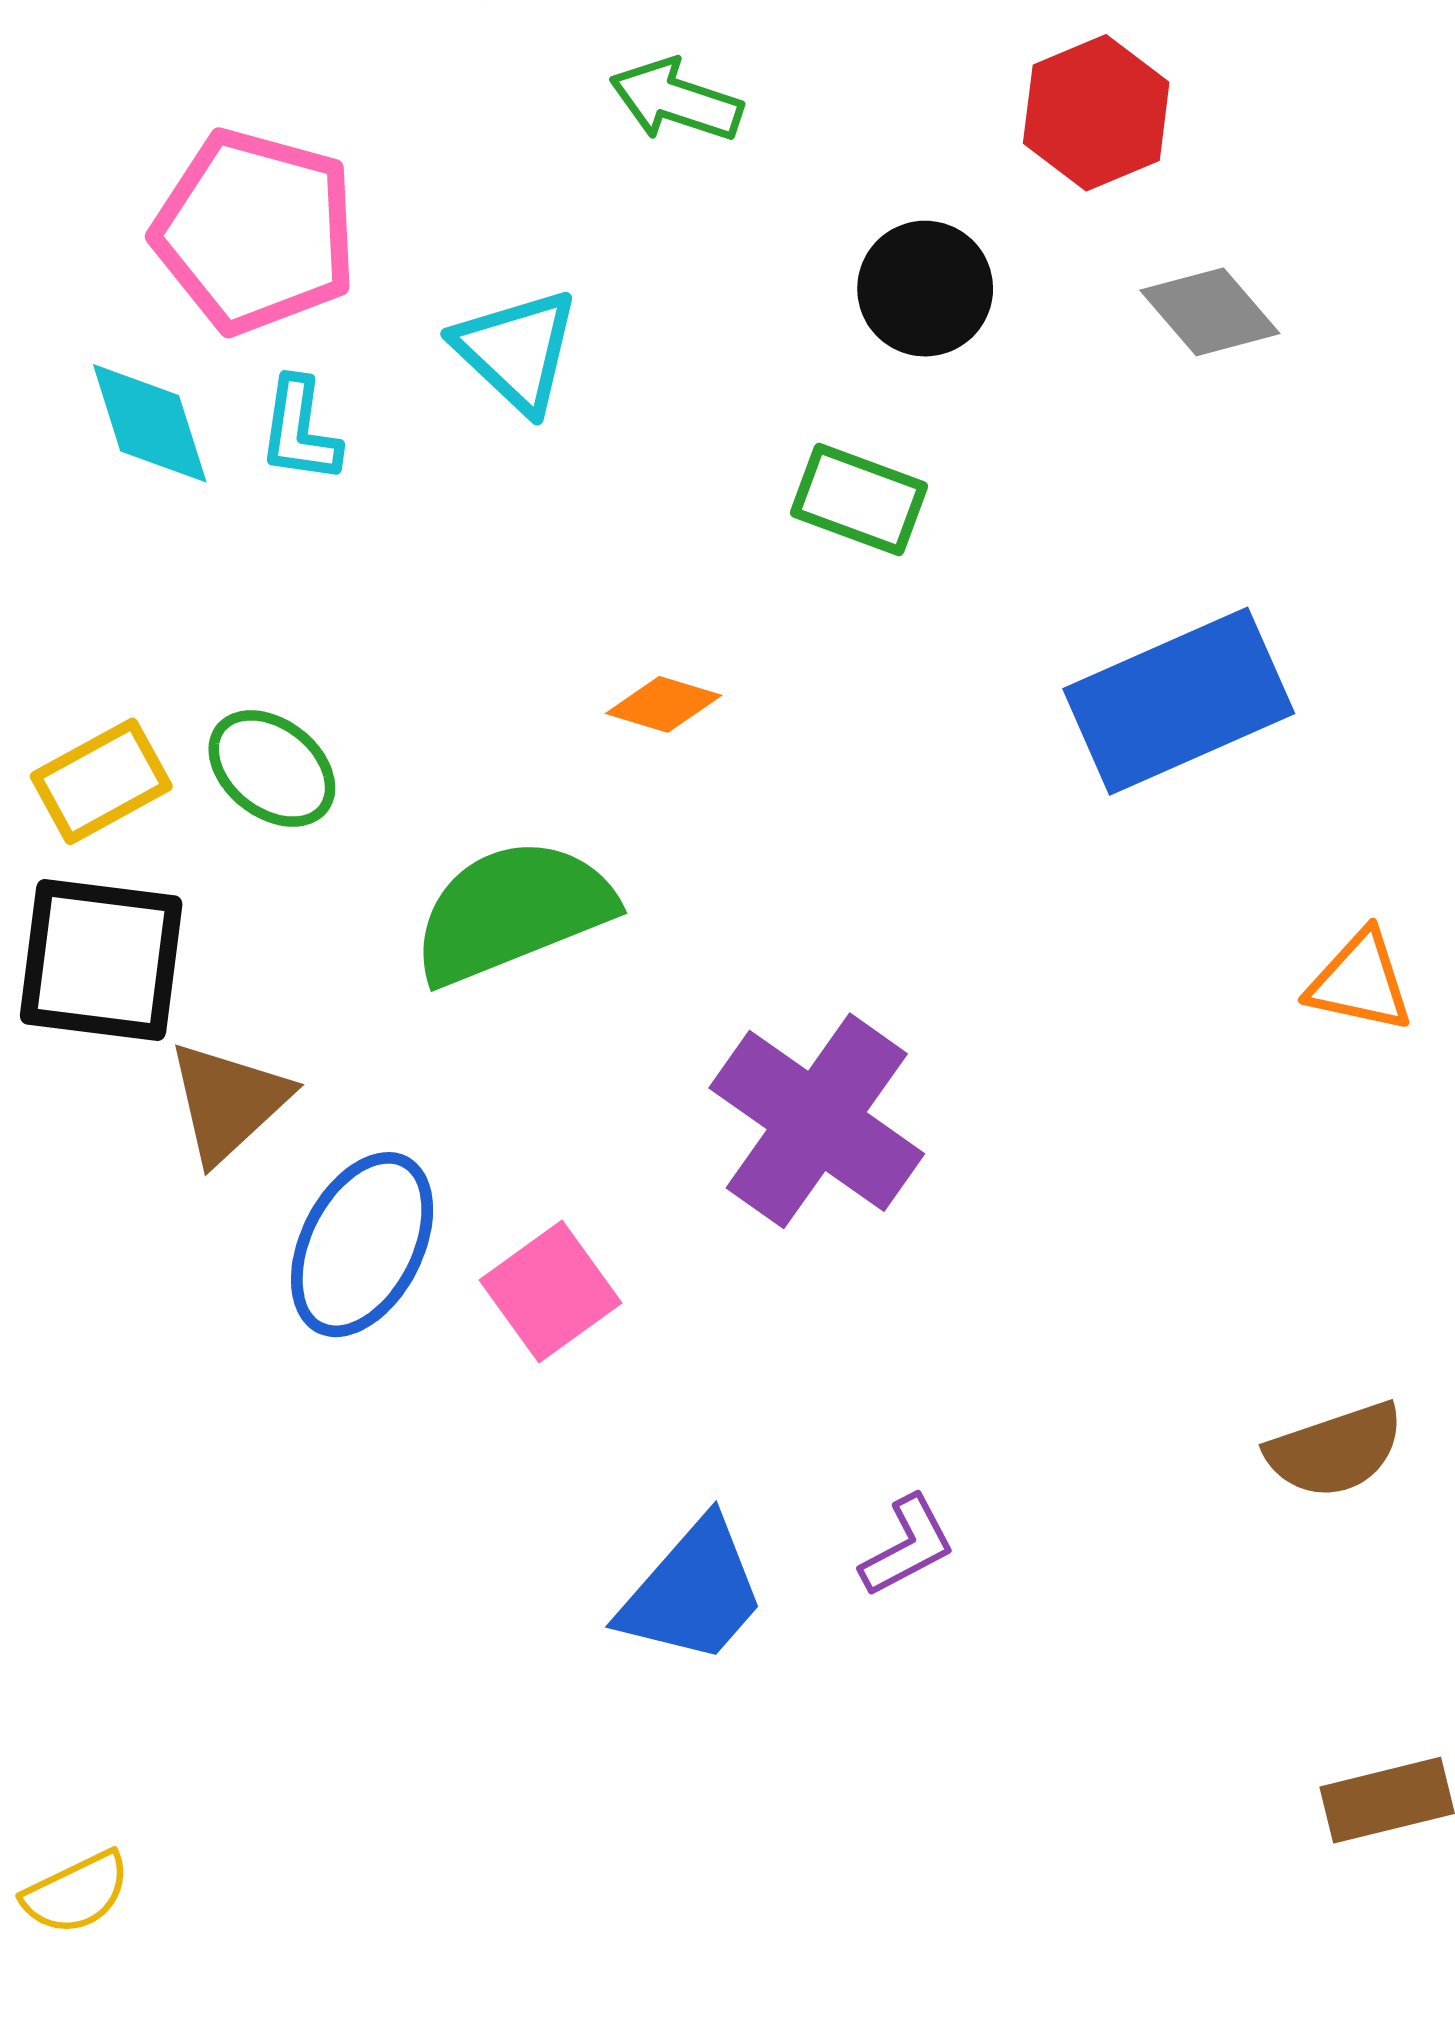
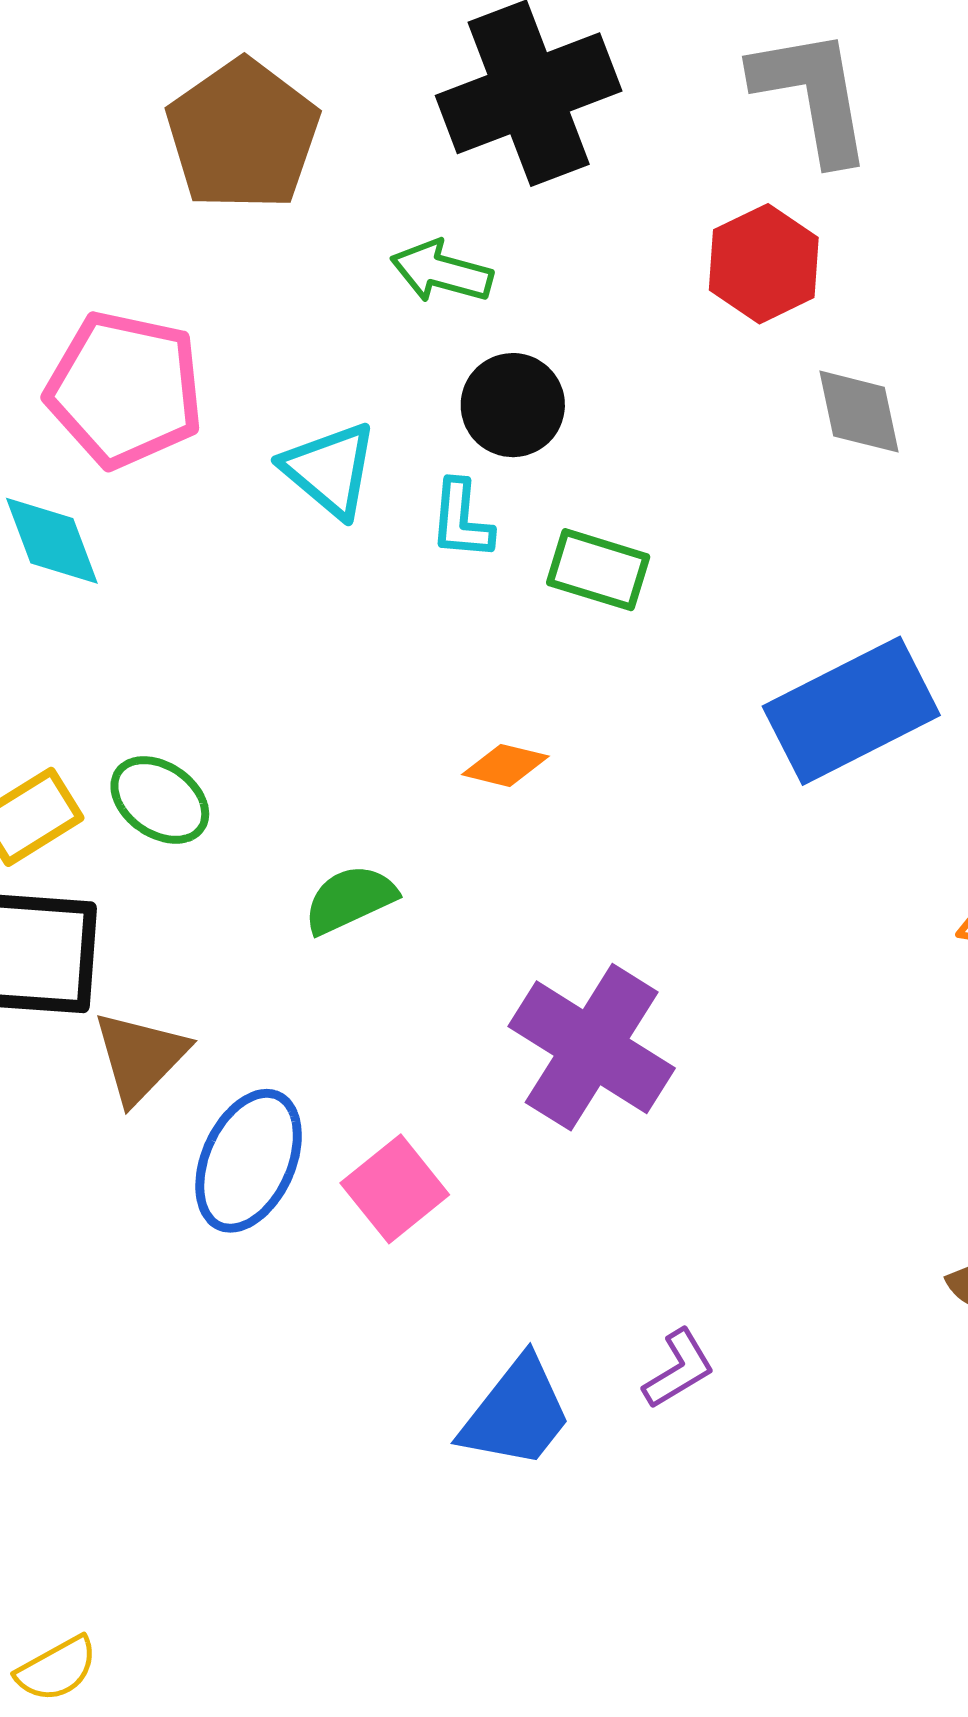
black circle: (925, 289) -> (513, 405), moved
gray diamond: (1210, 312) -> (859, 412), turned 32
cyan L-shape: (300, 430) -> (461, 520), moved
orange diamond: (664, 704) -> (505, 765), moved
green semicircle: (513, 911) -> (350, 899), size x0.6

